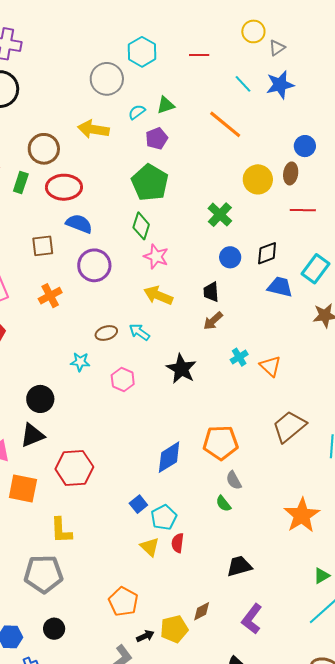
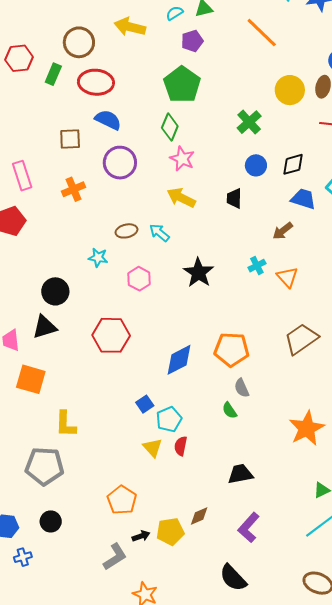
brown arrow: (213, 321) -> (283, 231), moved
red hexagon: (74, 468) -> (111, 335), moved

